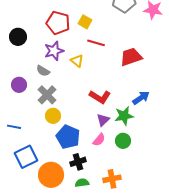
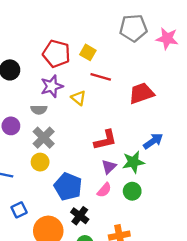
gray semicircle: (43, 71) -> (39, 110), turned -32
red L-shape: (100, 97) -> (105, 140), turned -45
yellow circle: (53, 116) -> (40, 162), moved
blue square: (26, 157) -> (19, 210), size x0.6
black cross: (78, 162) -> (80, 216), turned -35

